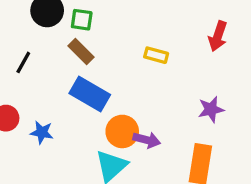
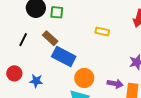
brown rectangle: (81, 51) -> (50, 38), moved
purple arrow: (147, 140) -> (115, 84), moved

